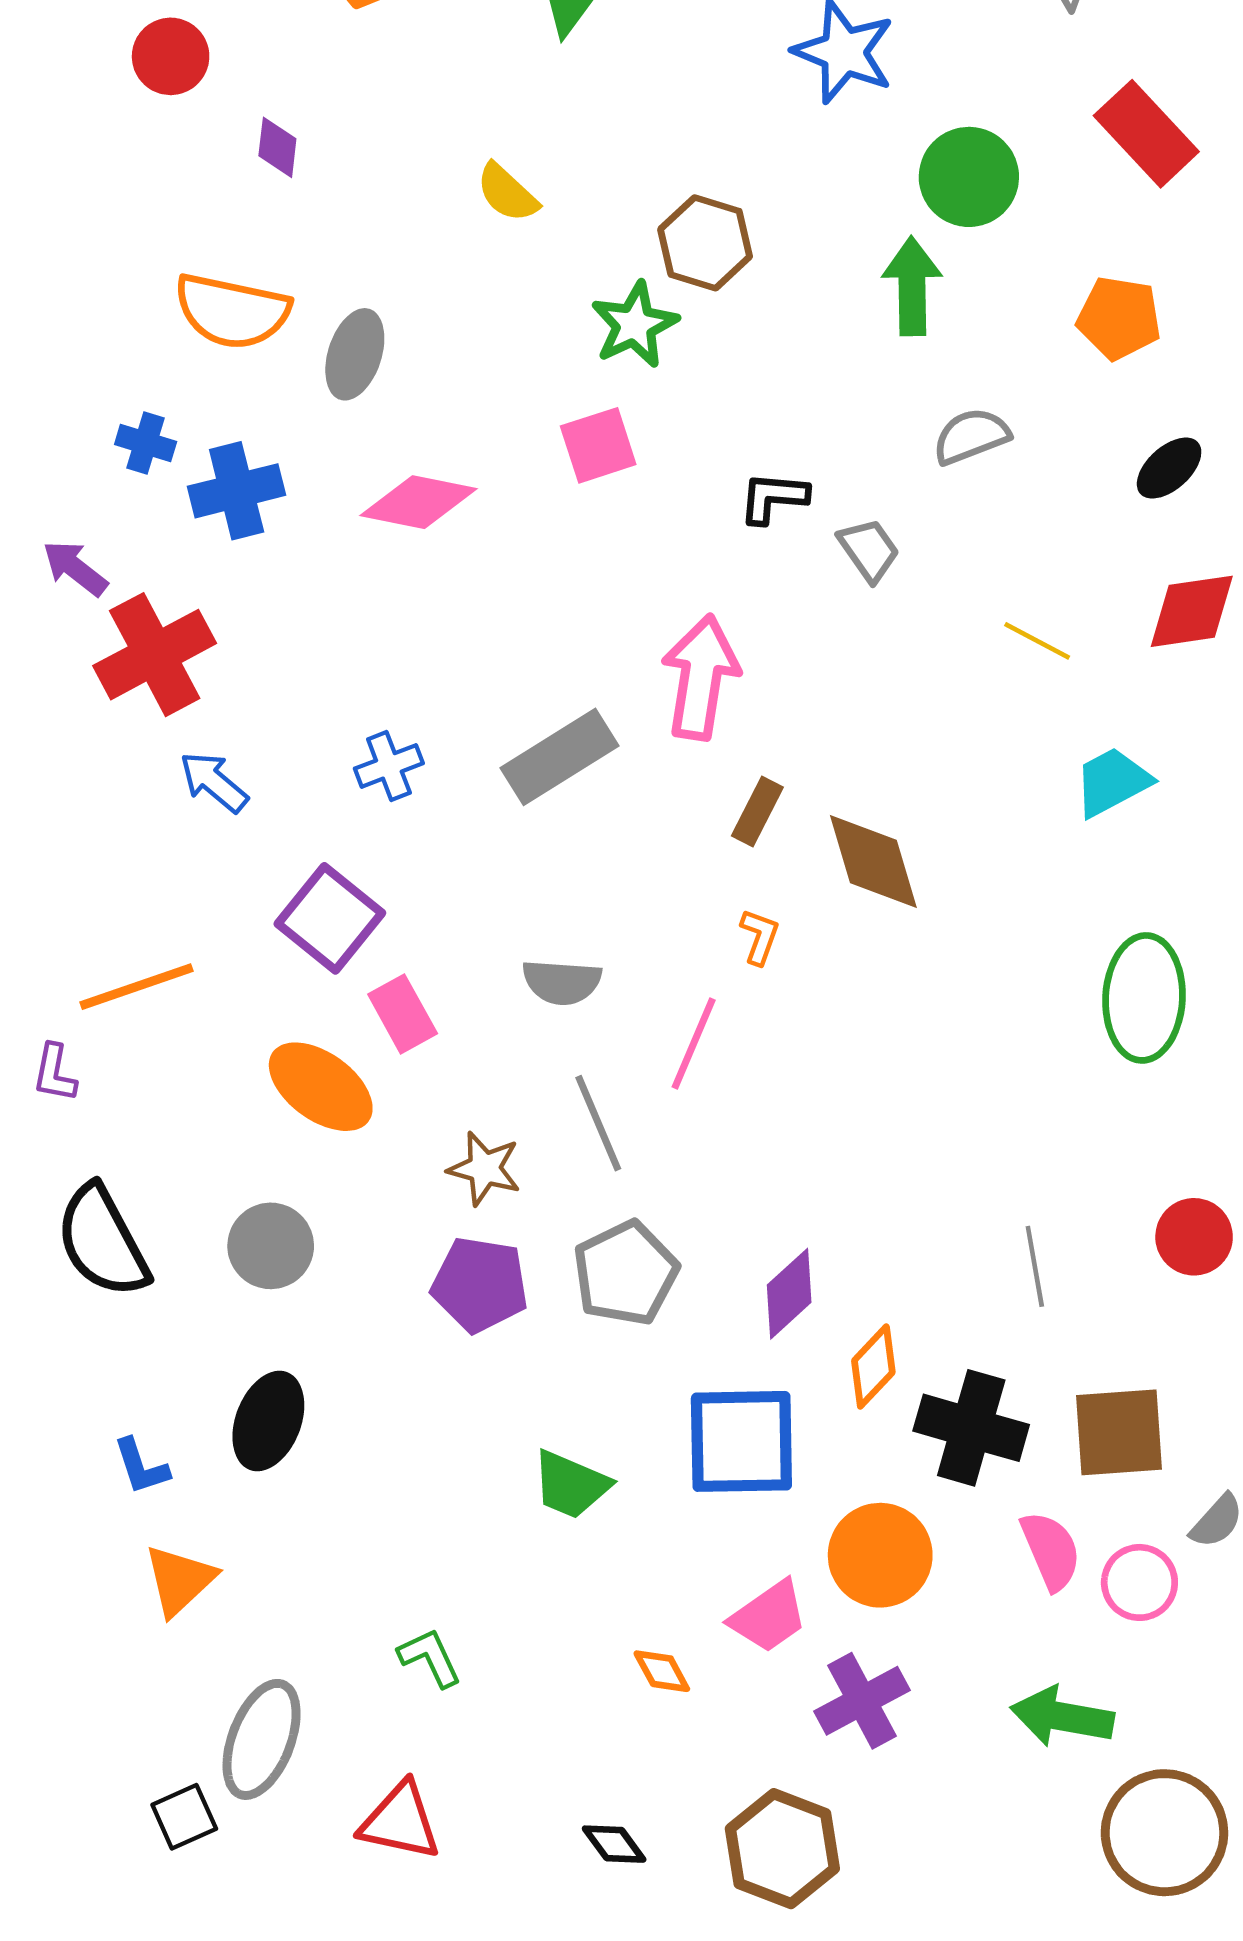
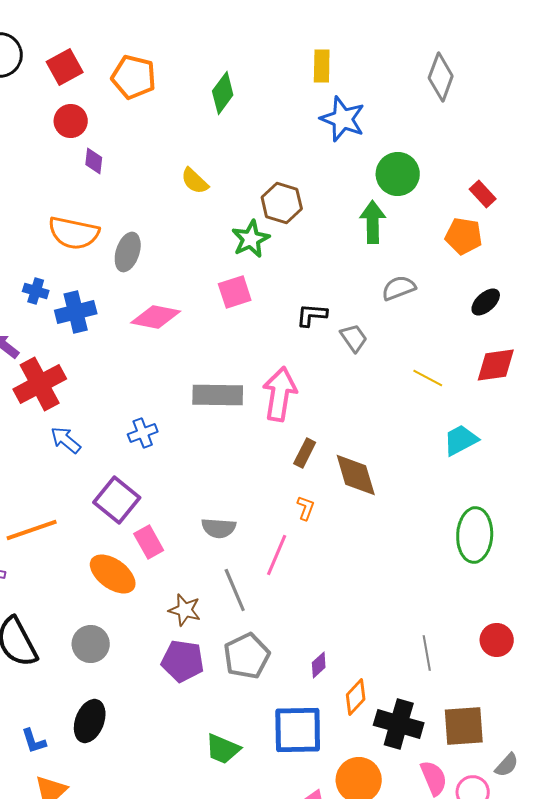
red circle: (171, 56) -> (71, 121), moved
red rectangle: (1146, 134) -> (483, 194), moved, size x0.6
gray rectangle: (559, 757) -> (218, 395), moved, turned 33
purple diamond: (789, 1294) -> (319, 665), size x0.7

